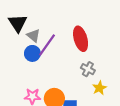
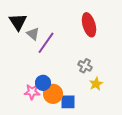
red ellipse: (81, 39) -> (89, 25), moved
blue circle: (32, 53) -> (43, 83), moved

